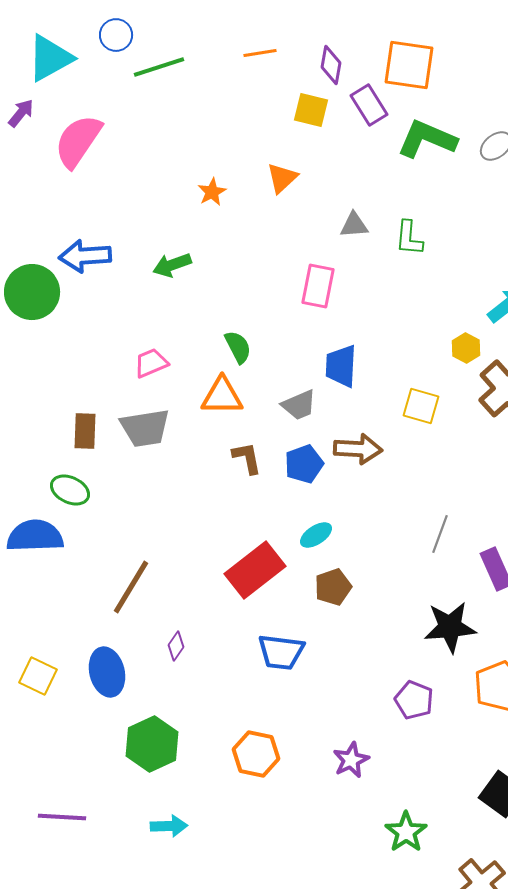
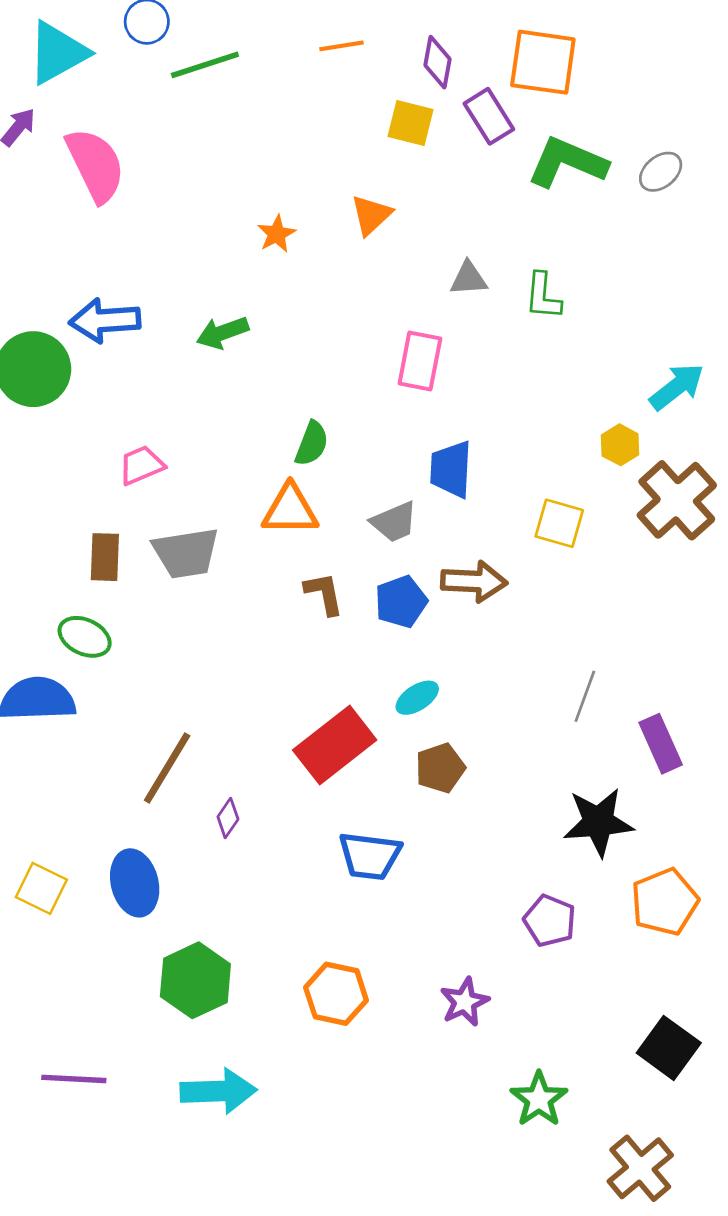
pink semicircle: (78, 141) -> (95, 165), turned 120
green semicircle: (238, 347) -> (312, 444), turned 48
pink trapezoid: (151, 363) -> (141, 465), moved
purple diamond: (176, 646) -> (228, 818), moved
cyan arrow: (169, 826) -> (218, 1091), size x1.5

